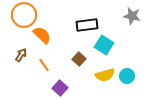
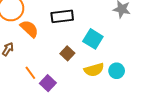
black rectangle: (87, 25) -> (62, 16), moved
orange line: (44, 65) -> (30, 73), moved

